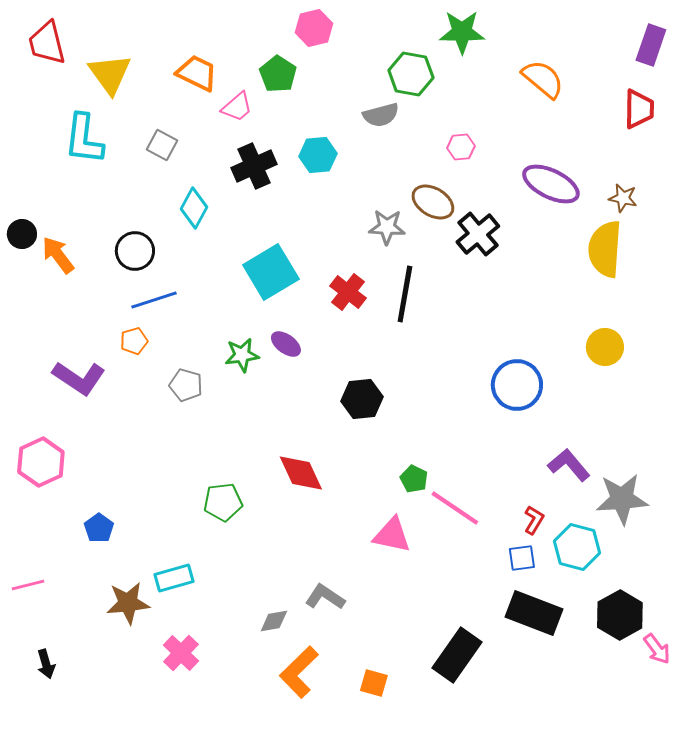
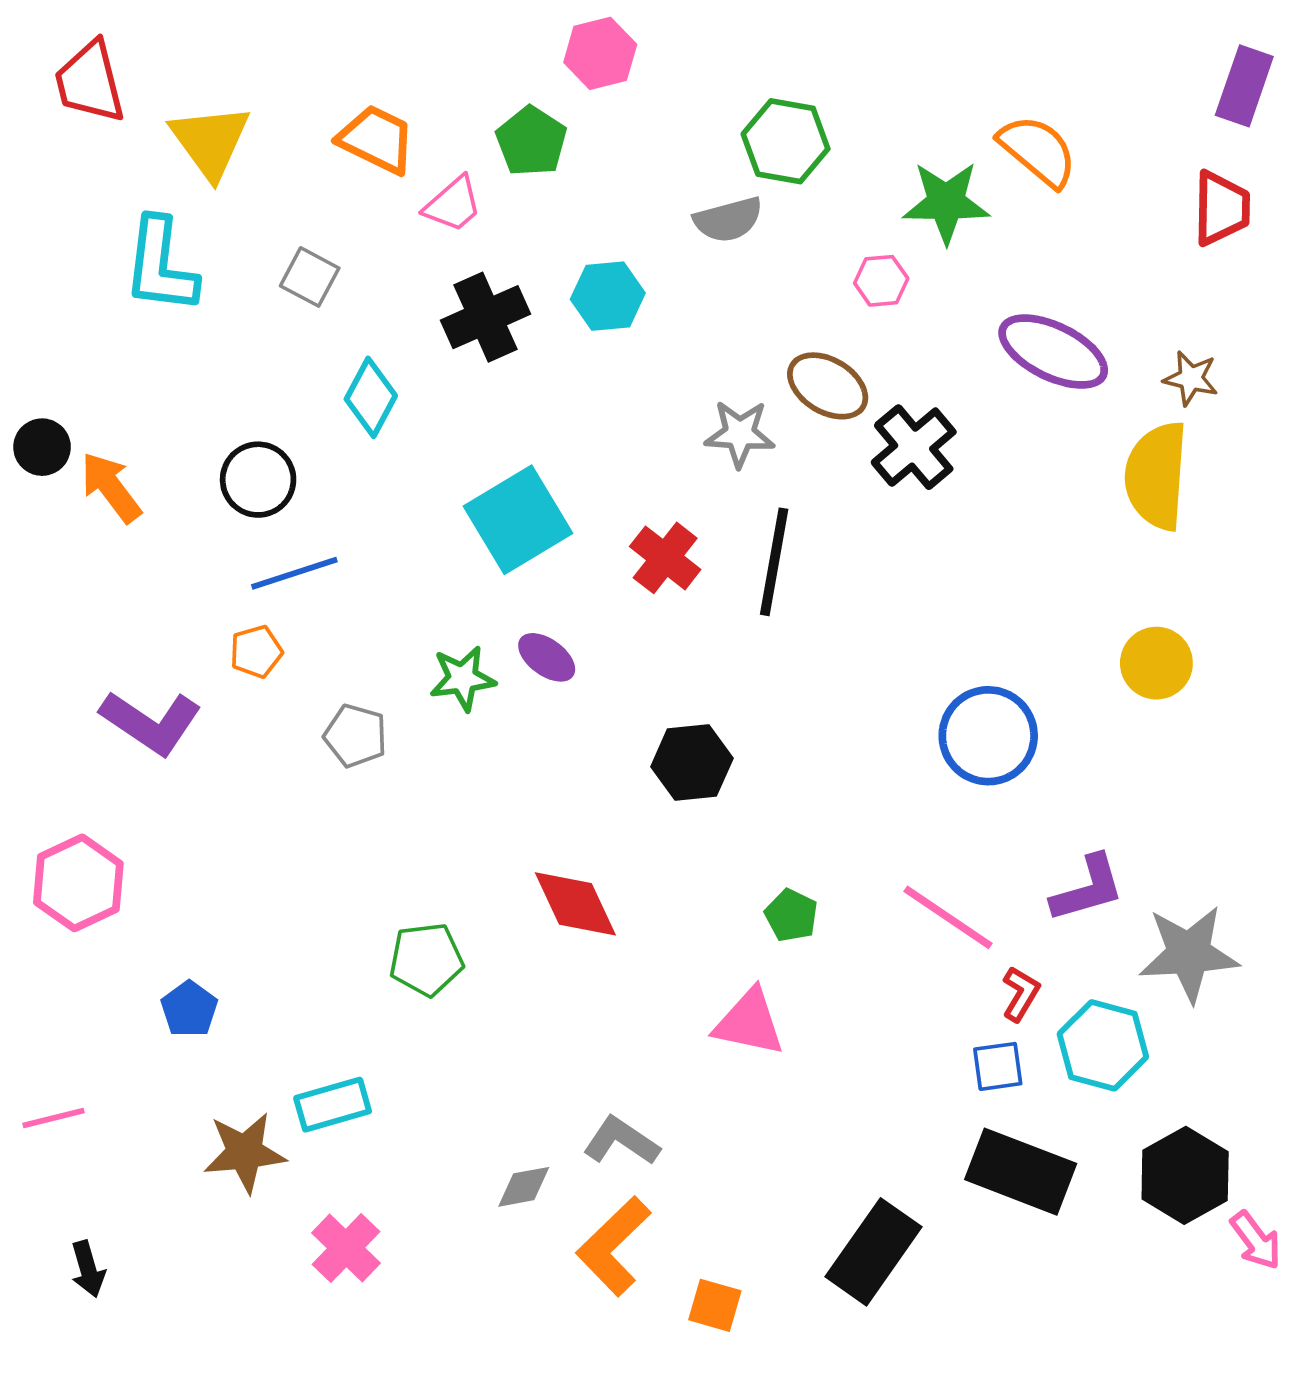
green star: (462, 32) -> (946, 202), moved
purple L-shape: (569, 465) -> (1088, 889), turned 114
pink line: (455, 508) -> (948, 917), moved
orange L-shape: (299, 672) -> (614, 1246), moved

